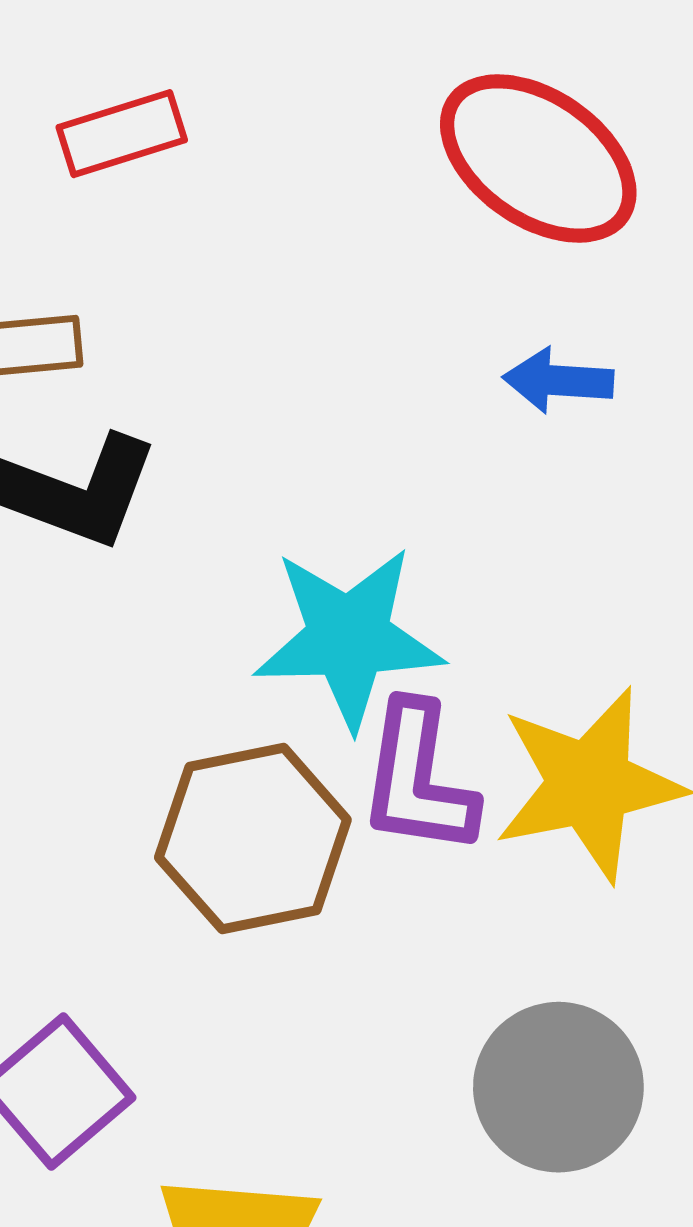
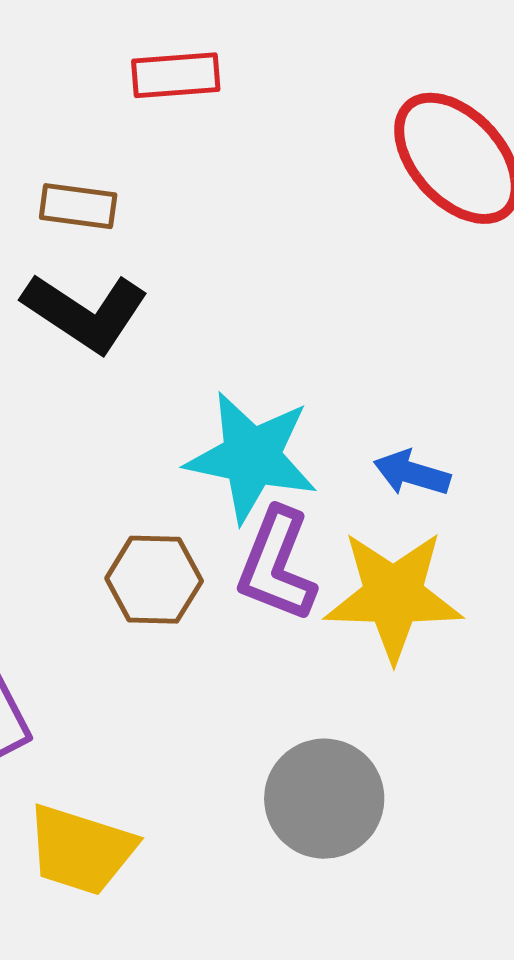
blue arrow: (558, 381) -> (412, 473), moved
brown hexagon: (253, 839) -> (154, 580), size x0.7

